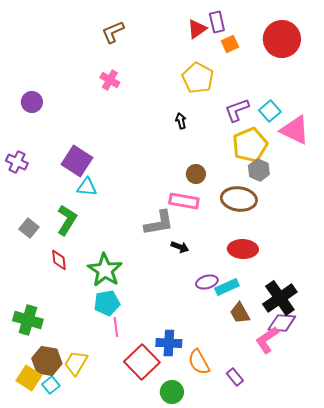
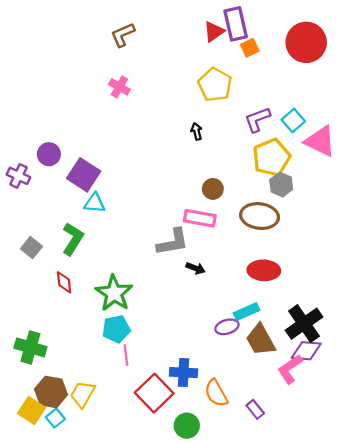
purple rectangle: (217, 22) -> (236, 24), size x1.4
purple circle: (32, 102) -> (49, 154), moved
purple ellipse: (207, 282) -> (227, 327), moved
brown trapezoid: (240, 313) -> (261, 340), size x1.4

